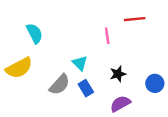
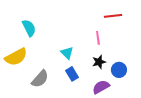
pink line: (107, 36) -> (98, 38), moved
blue circle: (155, 83) -> (119, 70), moved
gray semicircle: (60, 85) -> (40, 79), moved

